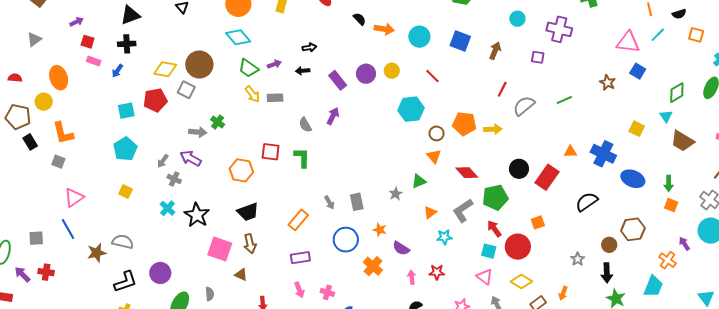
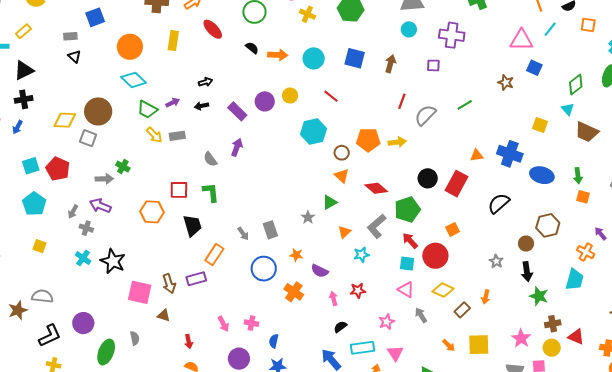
red pentagon: (155, 100) -> (58, 169), moved, turned -30
black trapezoid: (248, 212) -> (192, 226), moved, turned -80
purple rectangle: (300, 258) -> (196, 279), moved

